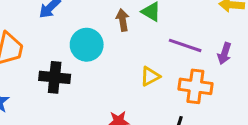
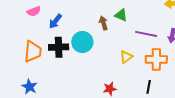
black cross: (55, 77) -> (59, 47), moved

